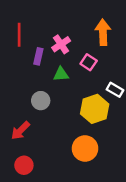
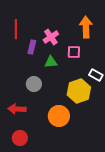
pink square: (89, 62) -> (74, 52), turned -32
red arrow: (20, 131) -> (17, 109), turned 48
orange circle: (85, 148) -> (59, 116), moved

